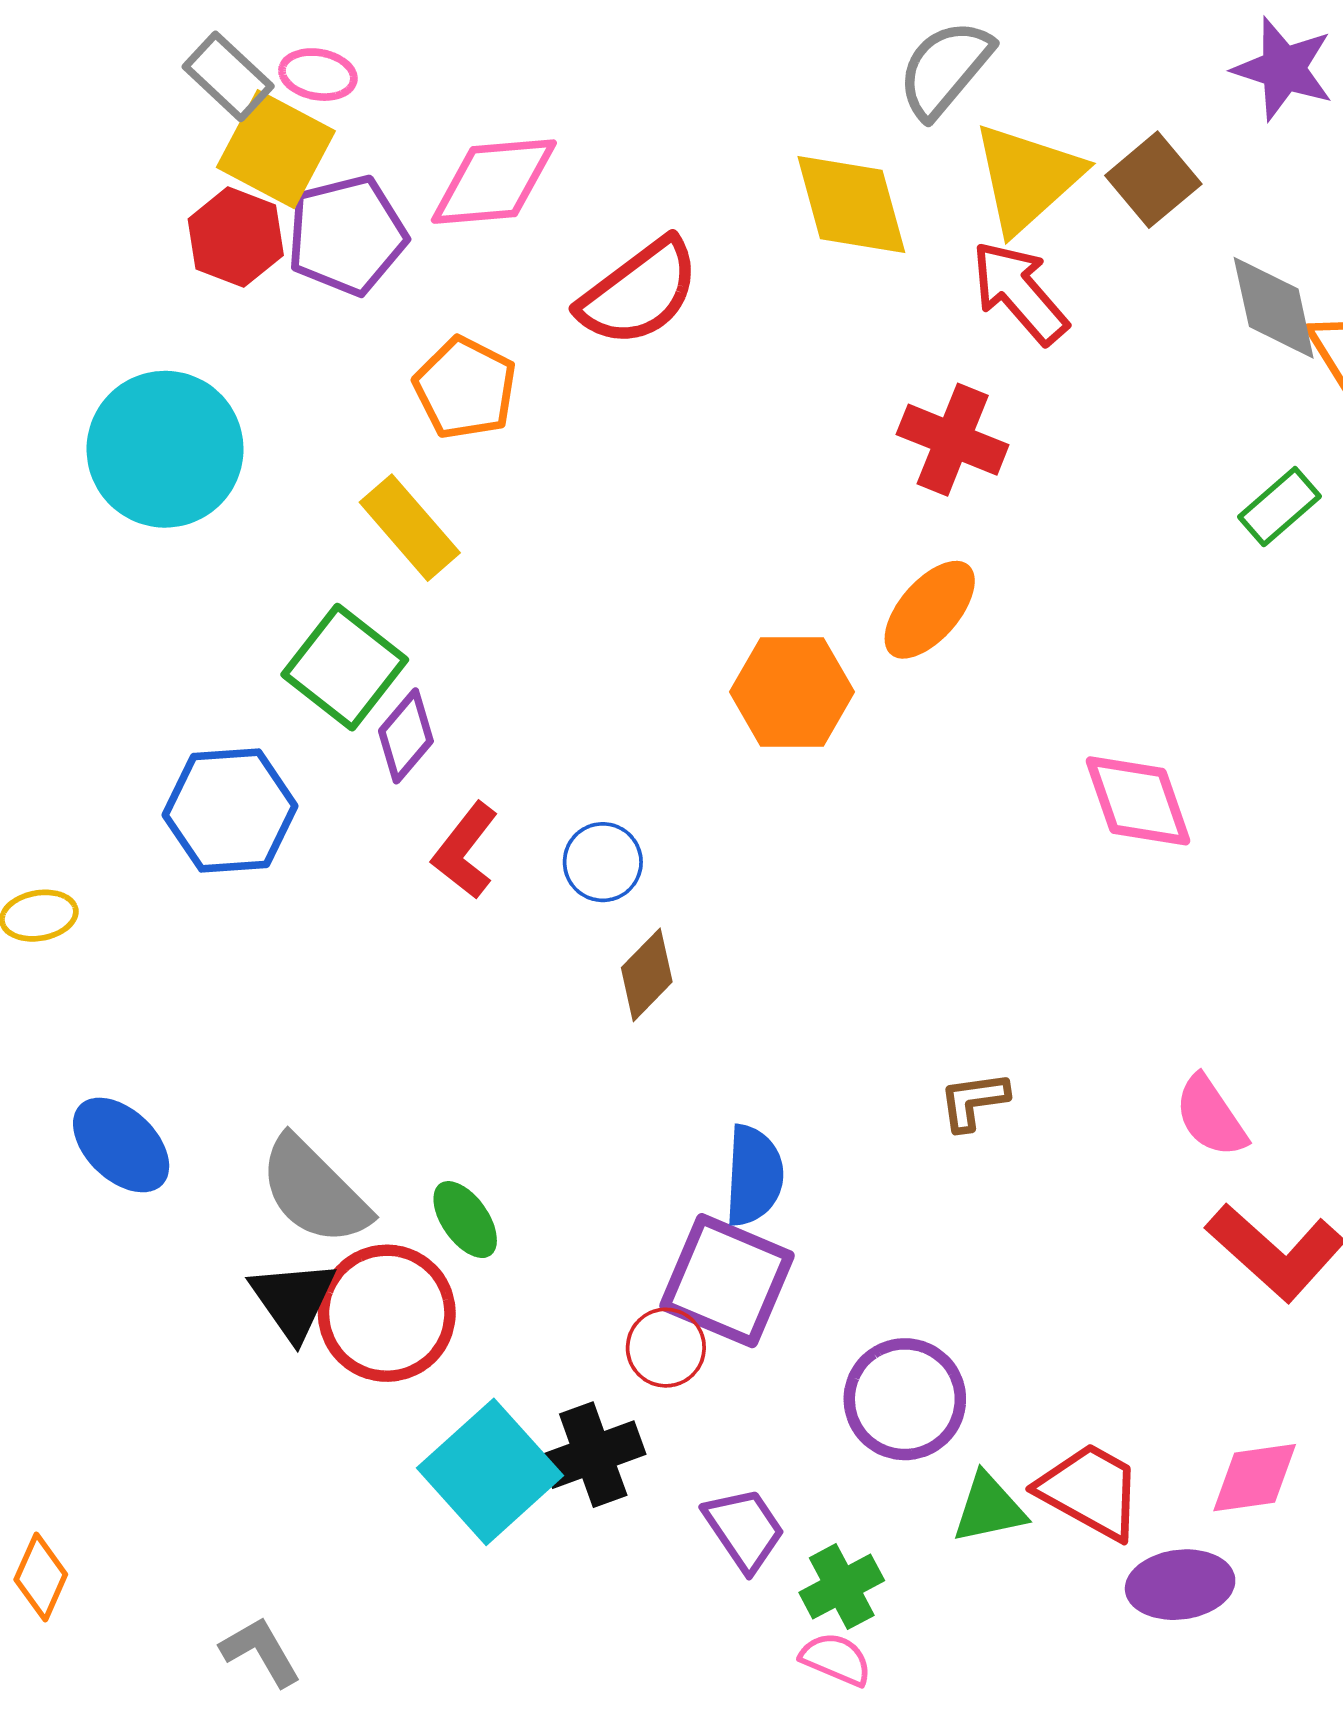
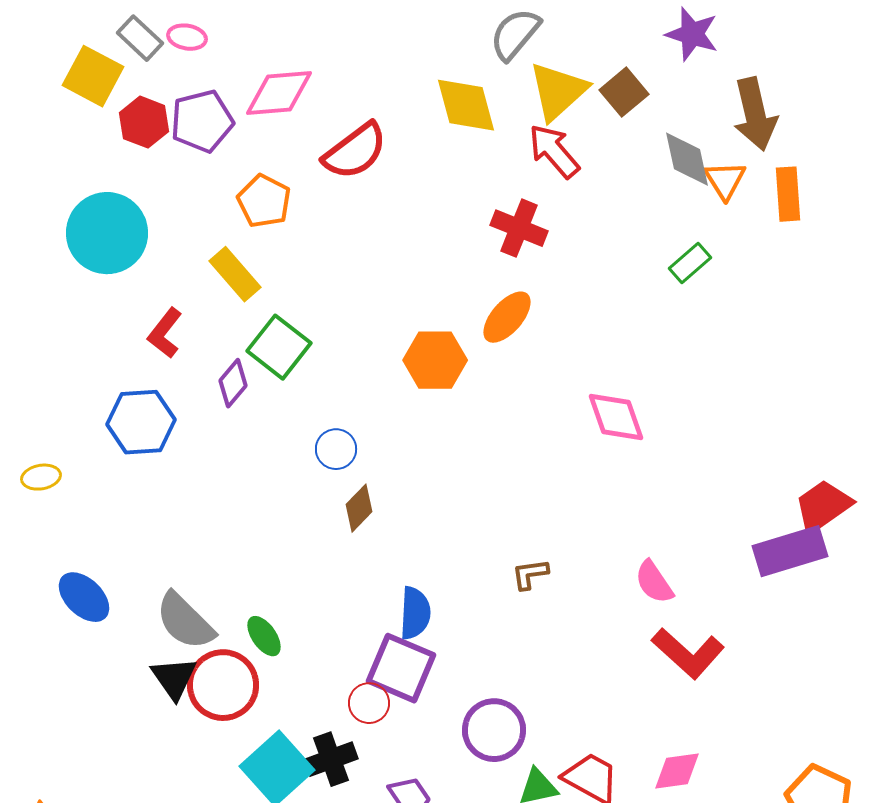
yellow square: (276, 149) -> (93, 76), moved
green square: (345, 667) -> (279, 347), moved
red L-shape: (465, 851) -> (165, 333), moved

